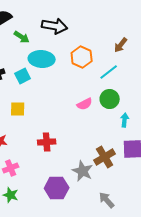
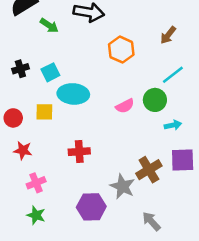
cyan ellipse: (42, 59) -> (73, 94), moved
cyan line: (109, 72) -> (173, 75), moved
cyan arrow: (125, 120) -> (173, 125), turned 72

